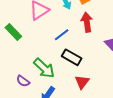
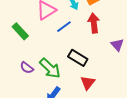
blue line: (62, 35) -> (64, 27), moved
purple semicircle: (23, 81) -> (27, 68), moved

